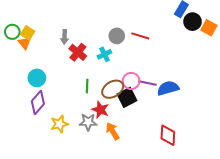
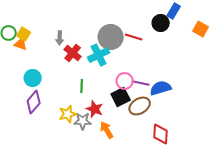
black circle: (193, 22) -> (161, 23), moved
gray circle: (117, 36) -> (111, 37), size x1.6
orange triangle: (25, 43) -> (21, 44), turned -32
cyan cross: (104, 54) -> (99, 55), size x1.5
brown ellipse: (113, 89) -> (140, 106), moved
yellow star: (59, 124) -> (68, 114), moved

